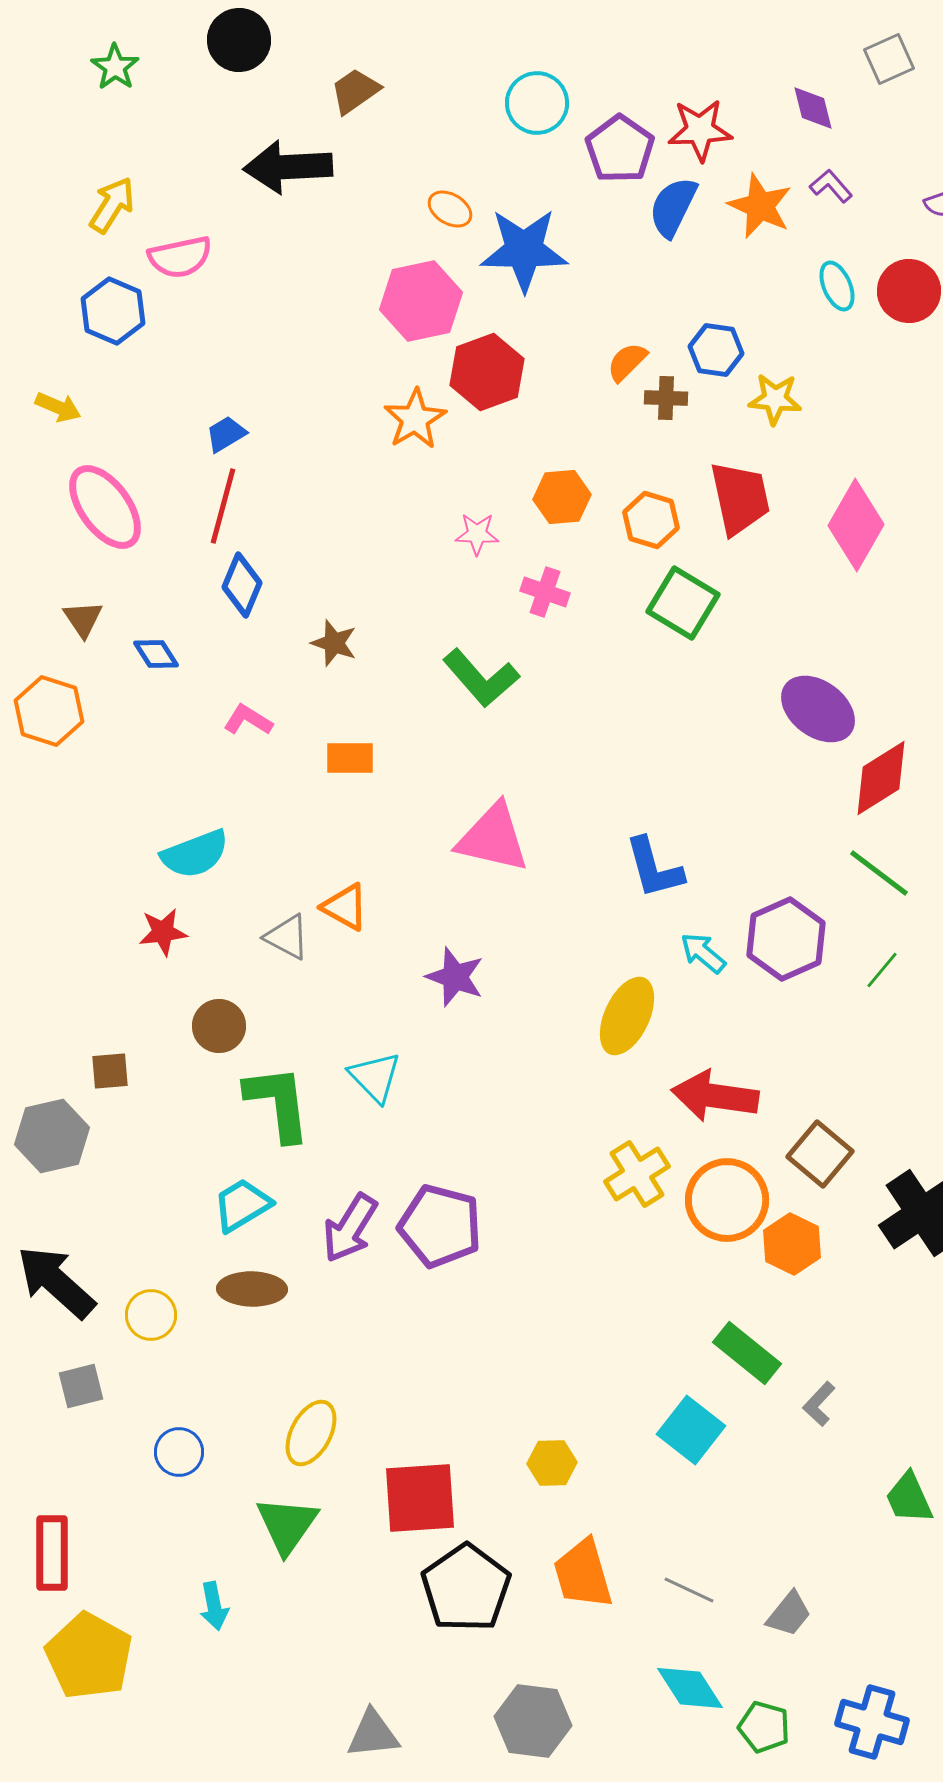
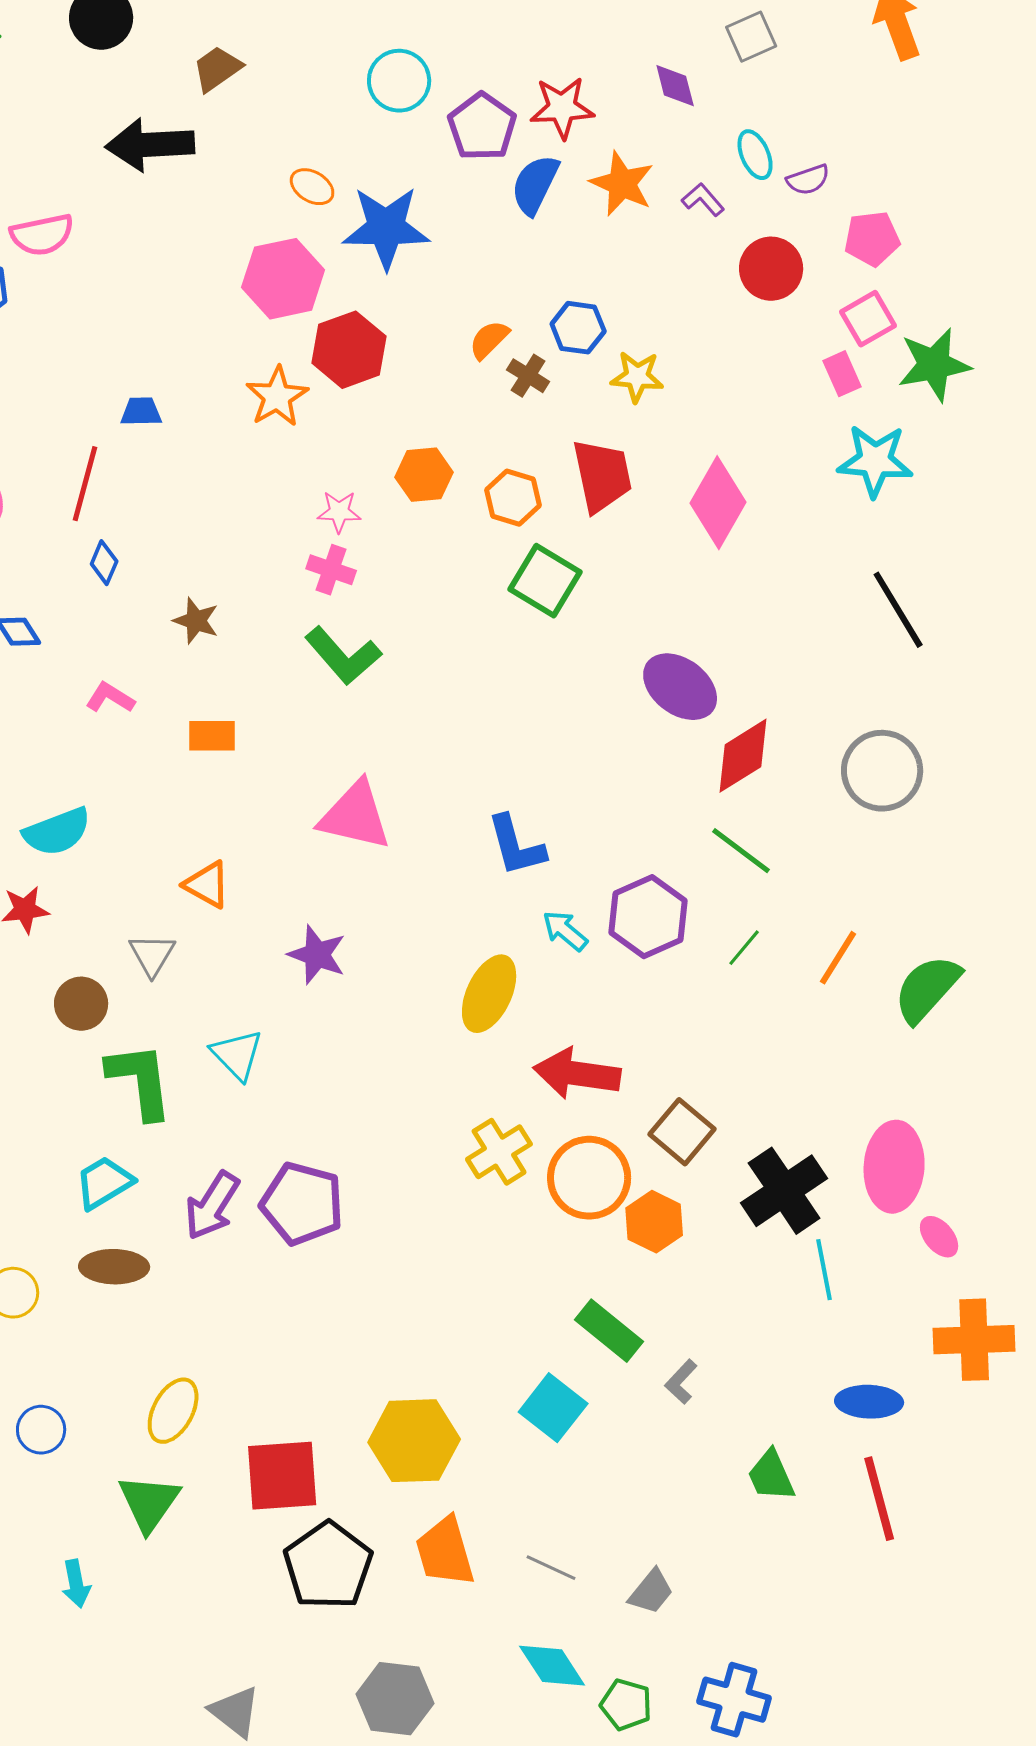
purple L-shape: (831, 186) -> (703, 200), moved
cyan ellipse: (837, 286) -> (755, 155), moved
brown cross: (666, 398) -> (528, 376), turned 30
blue trapezoid: (226, 434) -> (141, 412), moved, turned 30
blue diamond: (242, 585) -> (104, 563), size x0.7
pink cross: (545, 592) -> (331, 570), moved
gray triangle: (287, 937) -> (152, 955), moved, turned 33
yellow hexagon: (552, 1463) -> (414, 1441), size x1.8
gray triangle: (373, 1734) -> (235, 1712), turned 44

